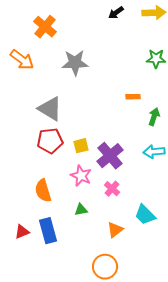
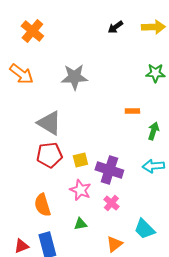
orange cross: (45, 27) -> (32, 31), moved
purple cross: (110, 156) -> (109, 170), turned -32

